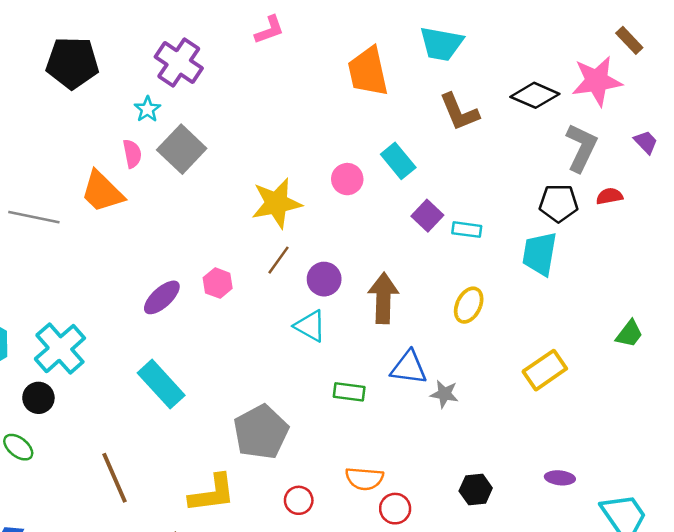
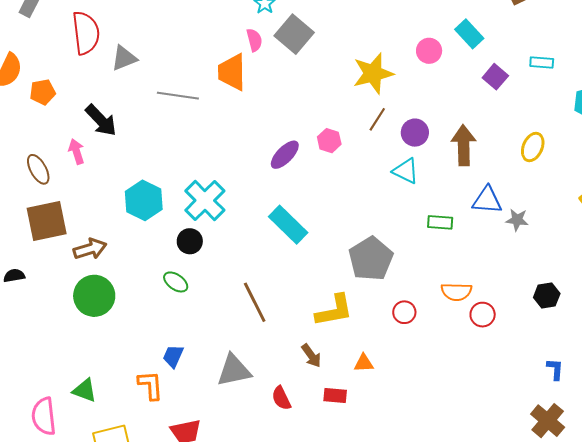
orange trapezoid: (102, 192) -> (232, 72), turned 48
cyan rectangle: (467, 230) -> (542, 62), moved

